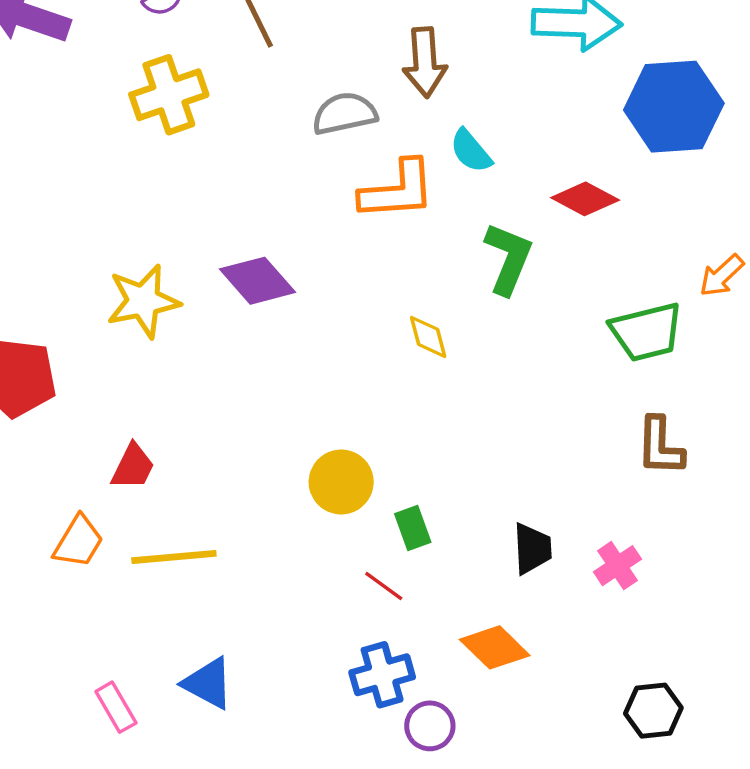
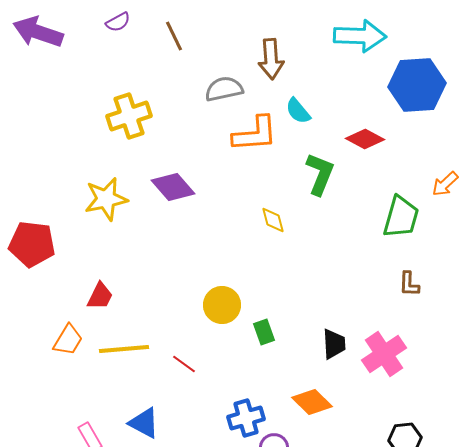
yellow cross: (169, 95) -> (129, 116), moved
green trapezoid: (647, 332) -> (401, 217), turned -60
brown L-shape: (660, 446) -> (409, 284), size x0.7
pink cross: (618, 566) -> (384, 354), size x1.6
red line: (384, 586) -> (184, 364), moved

